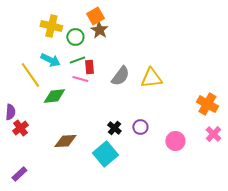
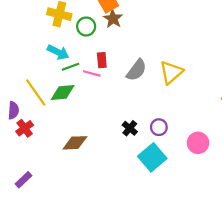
green line: (77, 60) -> (70, 67), moved
yellow line: (30, 75) -> (36, 92), moved
yellow triangle: (151, 78) -> (171, 72), turned -35
cyan square: (105, 154) -> (152, 157), moved

